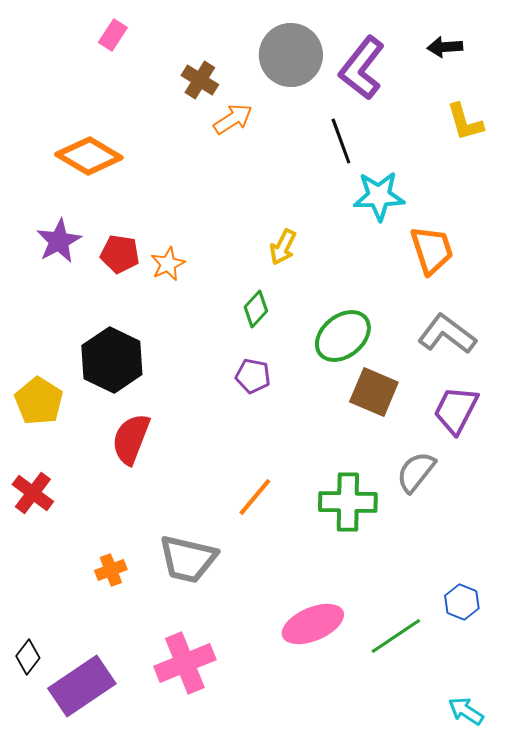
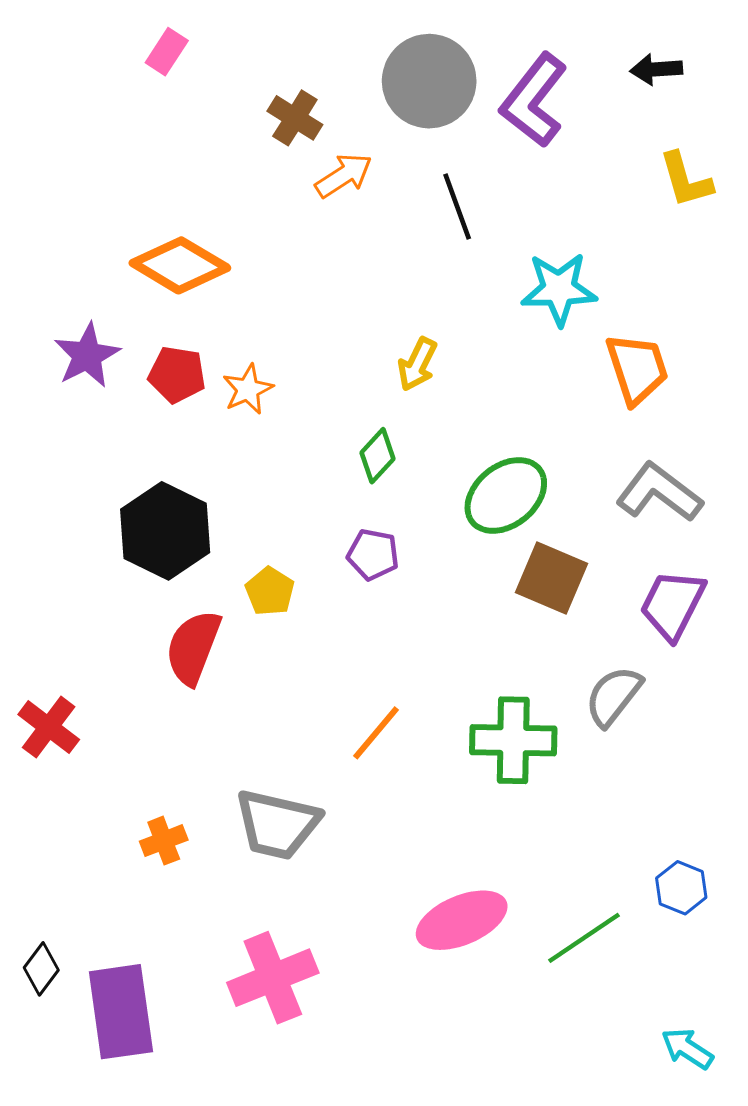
black line: (341, 141) -> (457, 206), moved
orange diamond: (89, 156) -> (180, 265), moved
yellow pentagon: (39, 401) -> (270, 591), moved, size x0.7
purple rectangle: (82, 686) -> (121, 1012), turned -64

